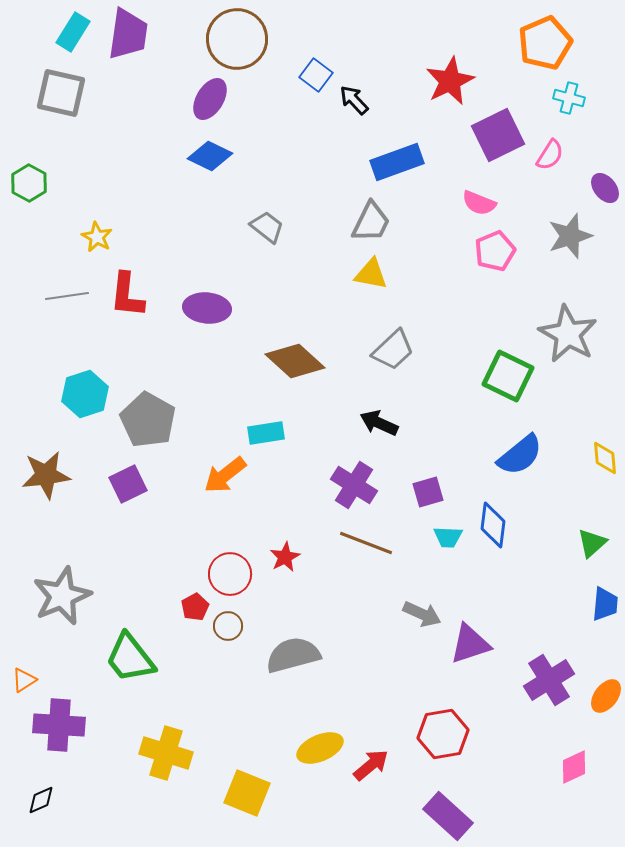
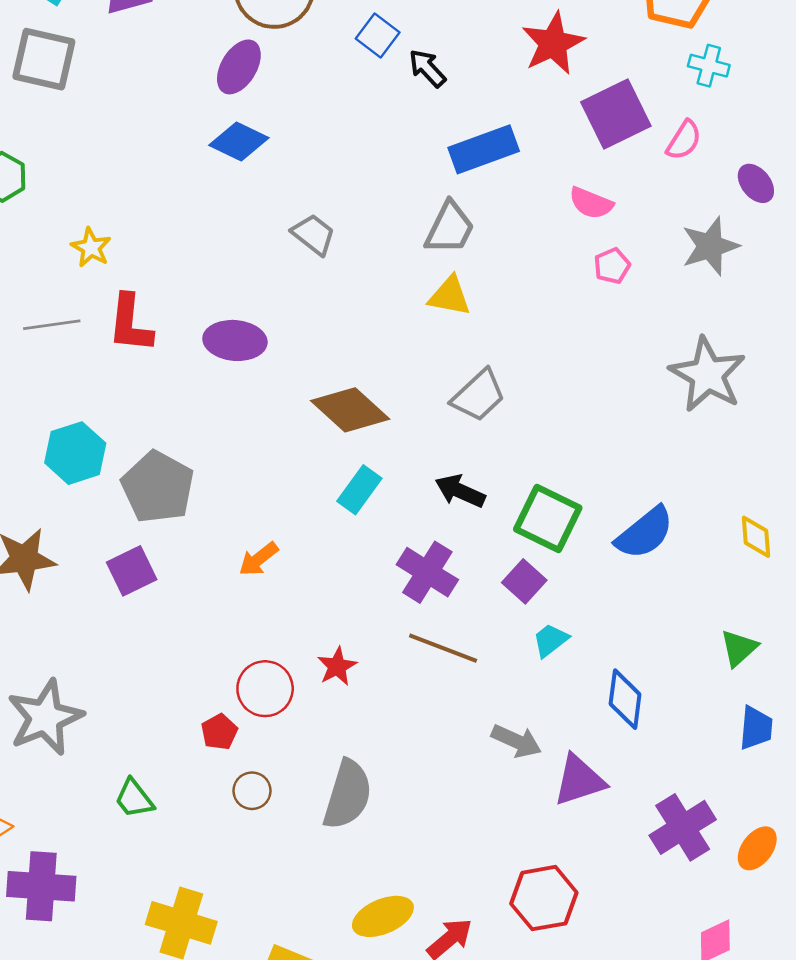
pink pentagon: (495, 251) -> (612, 266), size x0.7
green square: (508, 376) -> (548, 518), moved
cyan rectangle: (266, 433) -> (359, 490), moved, turned -45
orange arrow: (225, 475) -> (259, 559), size x0.7
purple square: (428, 492) -> (524, 581), turned -32
blue diamond: (493, 525) -> (625, 699), moved
cyan trapezoid: (448, 537) -> (550, 640), turned 140
brown circle: (228, 626) -> (252, 791), moved
gray semicircle: (293, 655) -> (348, 795), turned 122
green trapezoid: (130, 658) -> (134, 799), size x0.6

